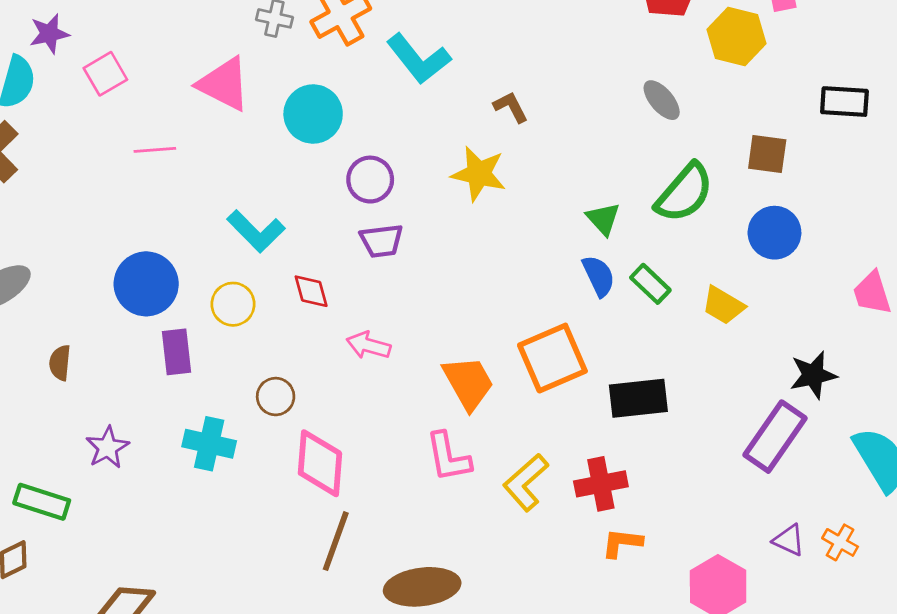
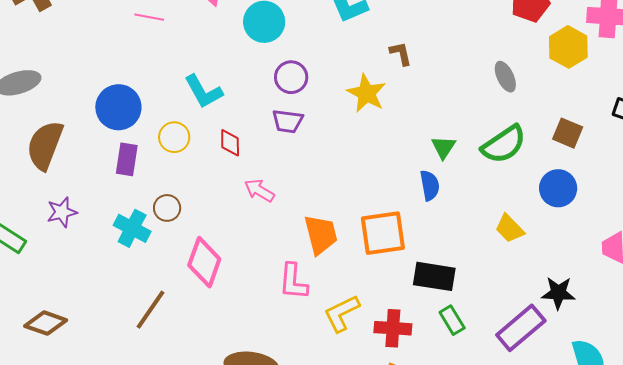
green rectangle: (650, 284) -> (452, 320), moved
brown semicircle: (60, 363) -> (45, 145), size x2.0
brown circle: (276, 397) -> (167, 208), moved
brown line: (336, 541) -> (150, 310), moved

